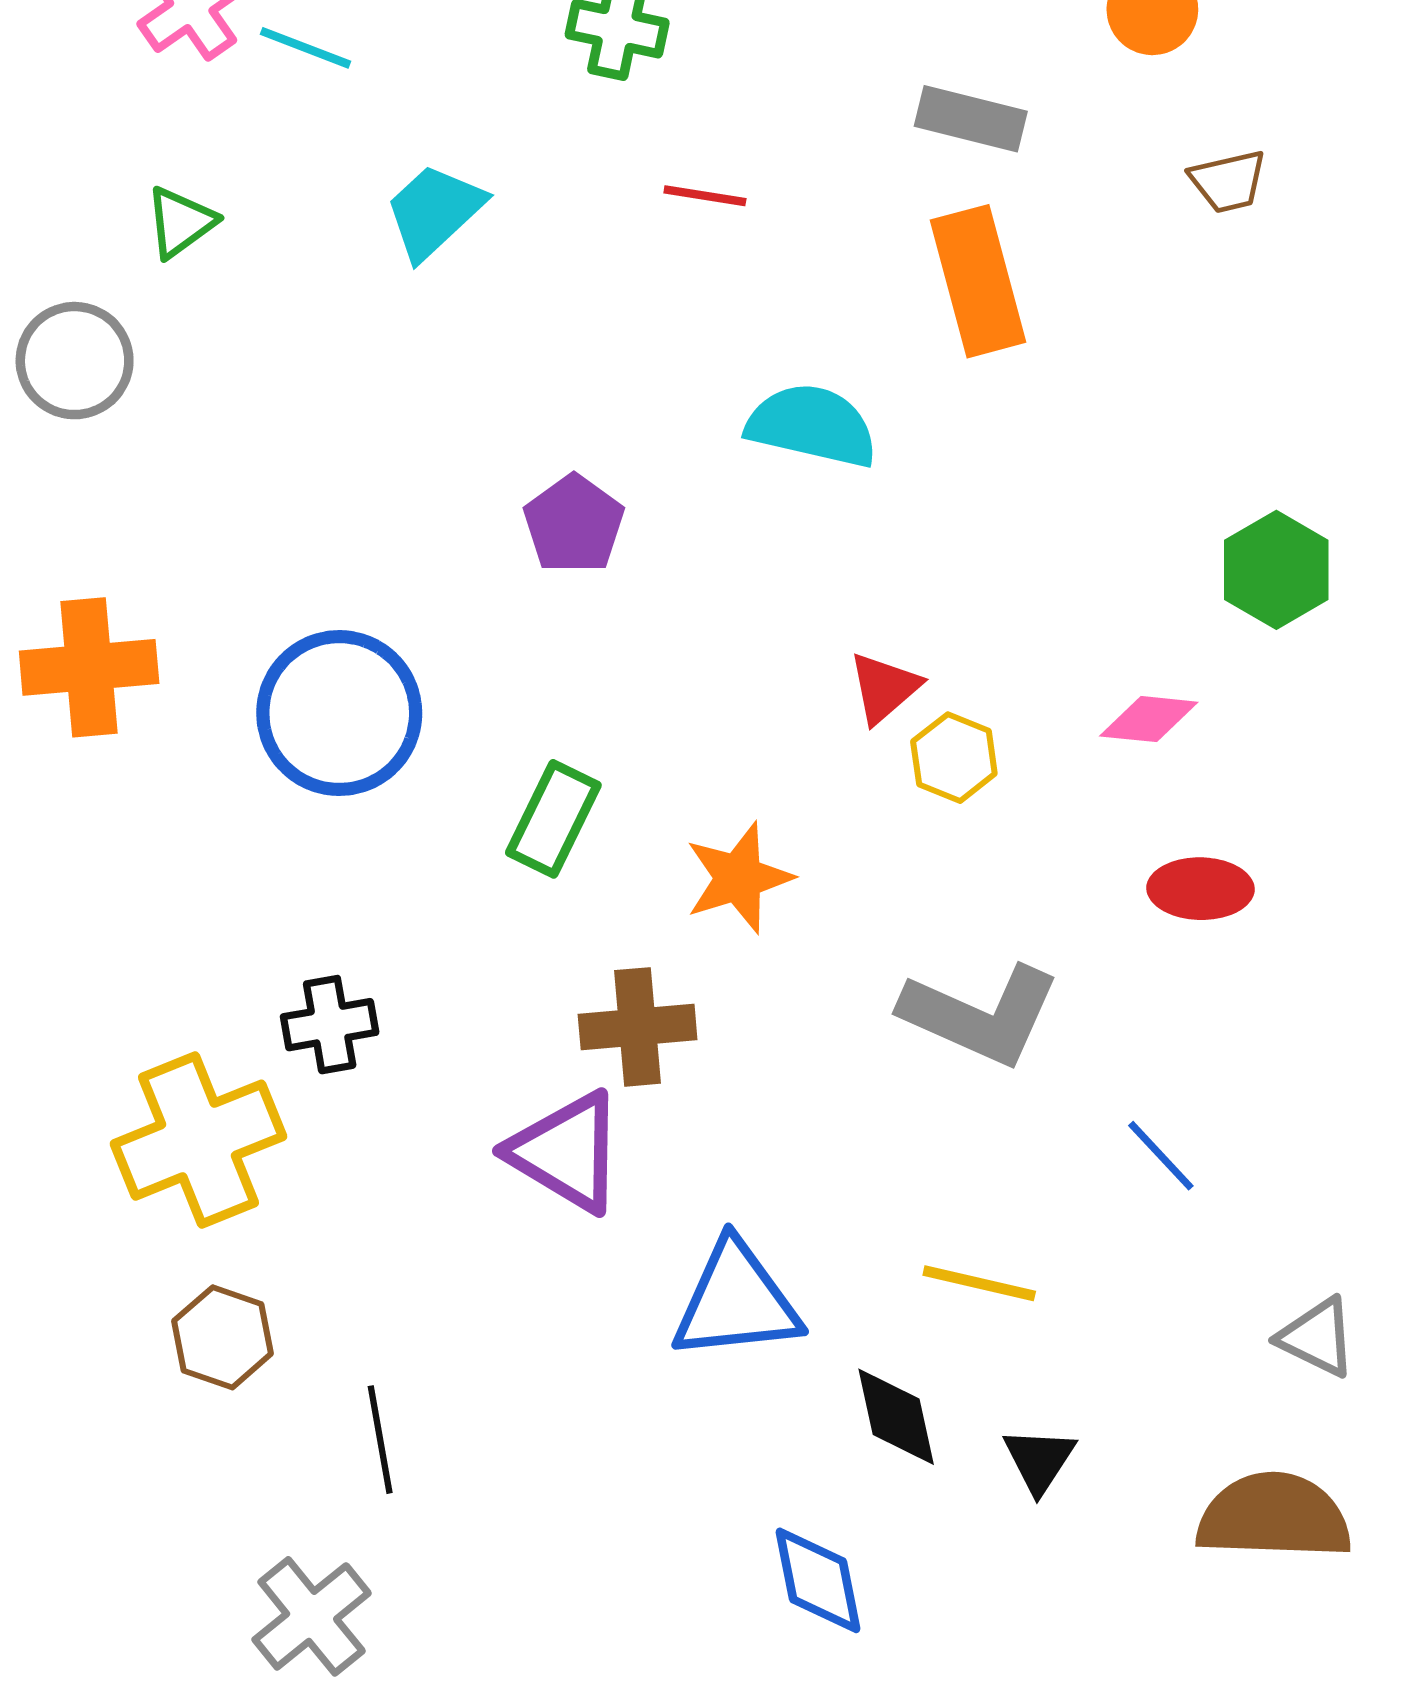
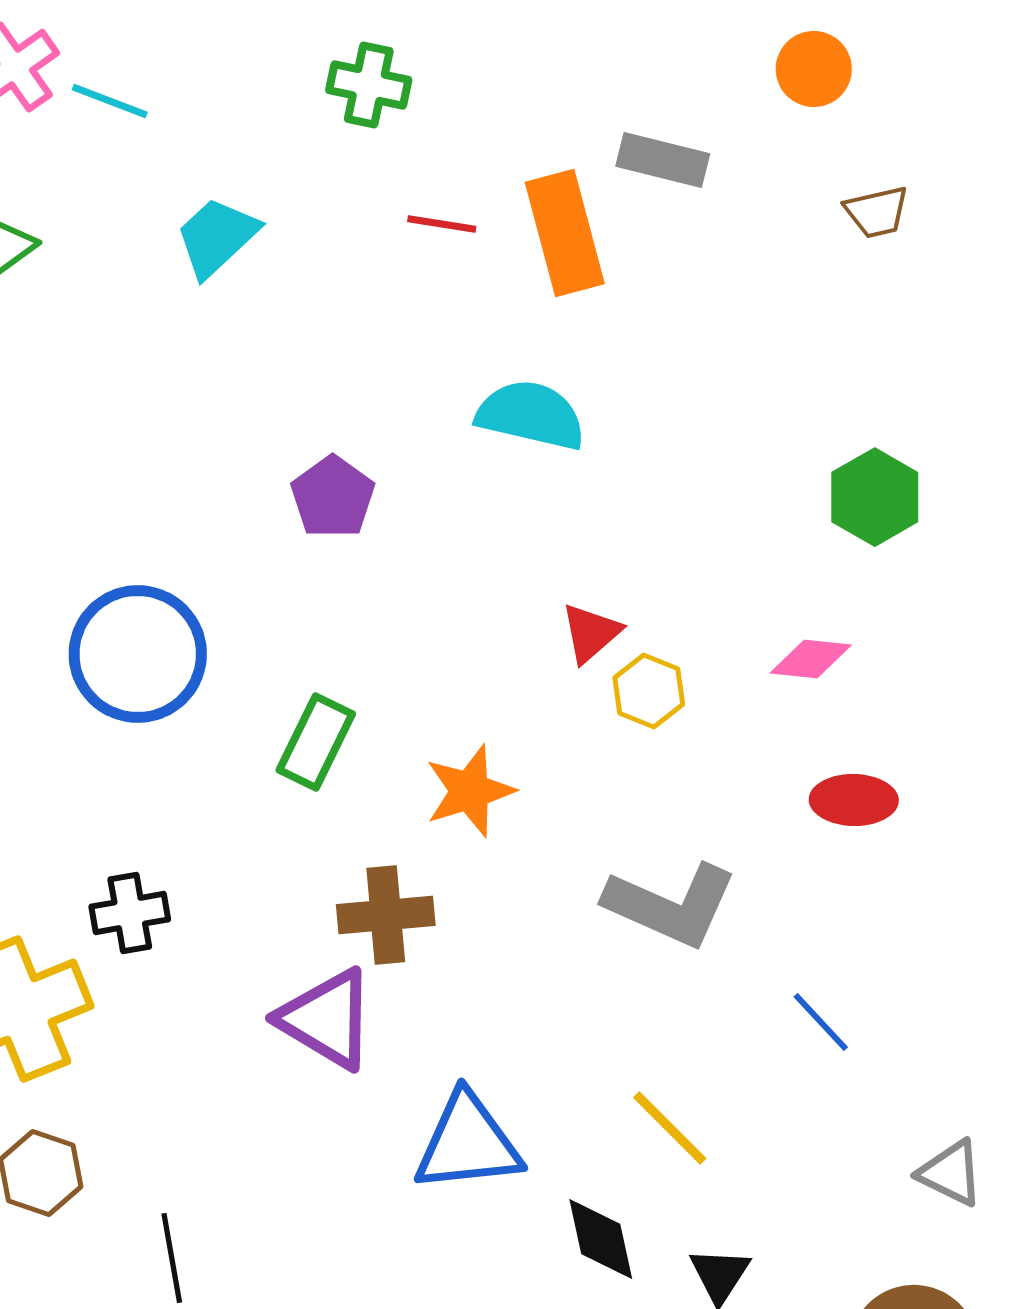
orange rectangle: (978, 281) -> (565, 233), moved
green hexagon: (1276, 570) -> (875, 497), moved
yellow line: (979, 1283) -> (670, 1128), turned 32

